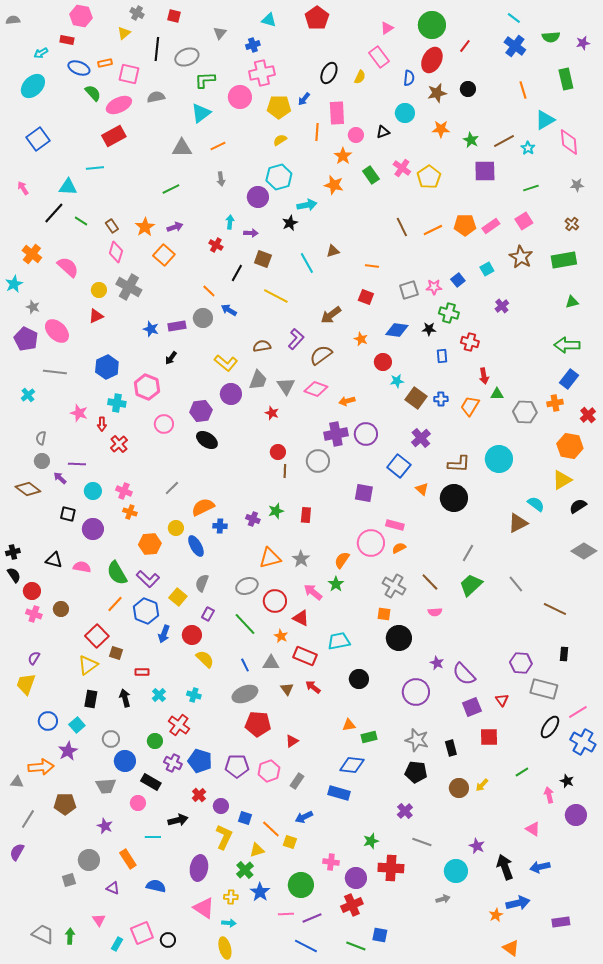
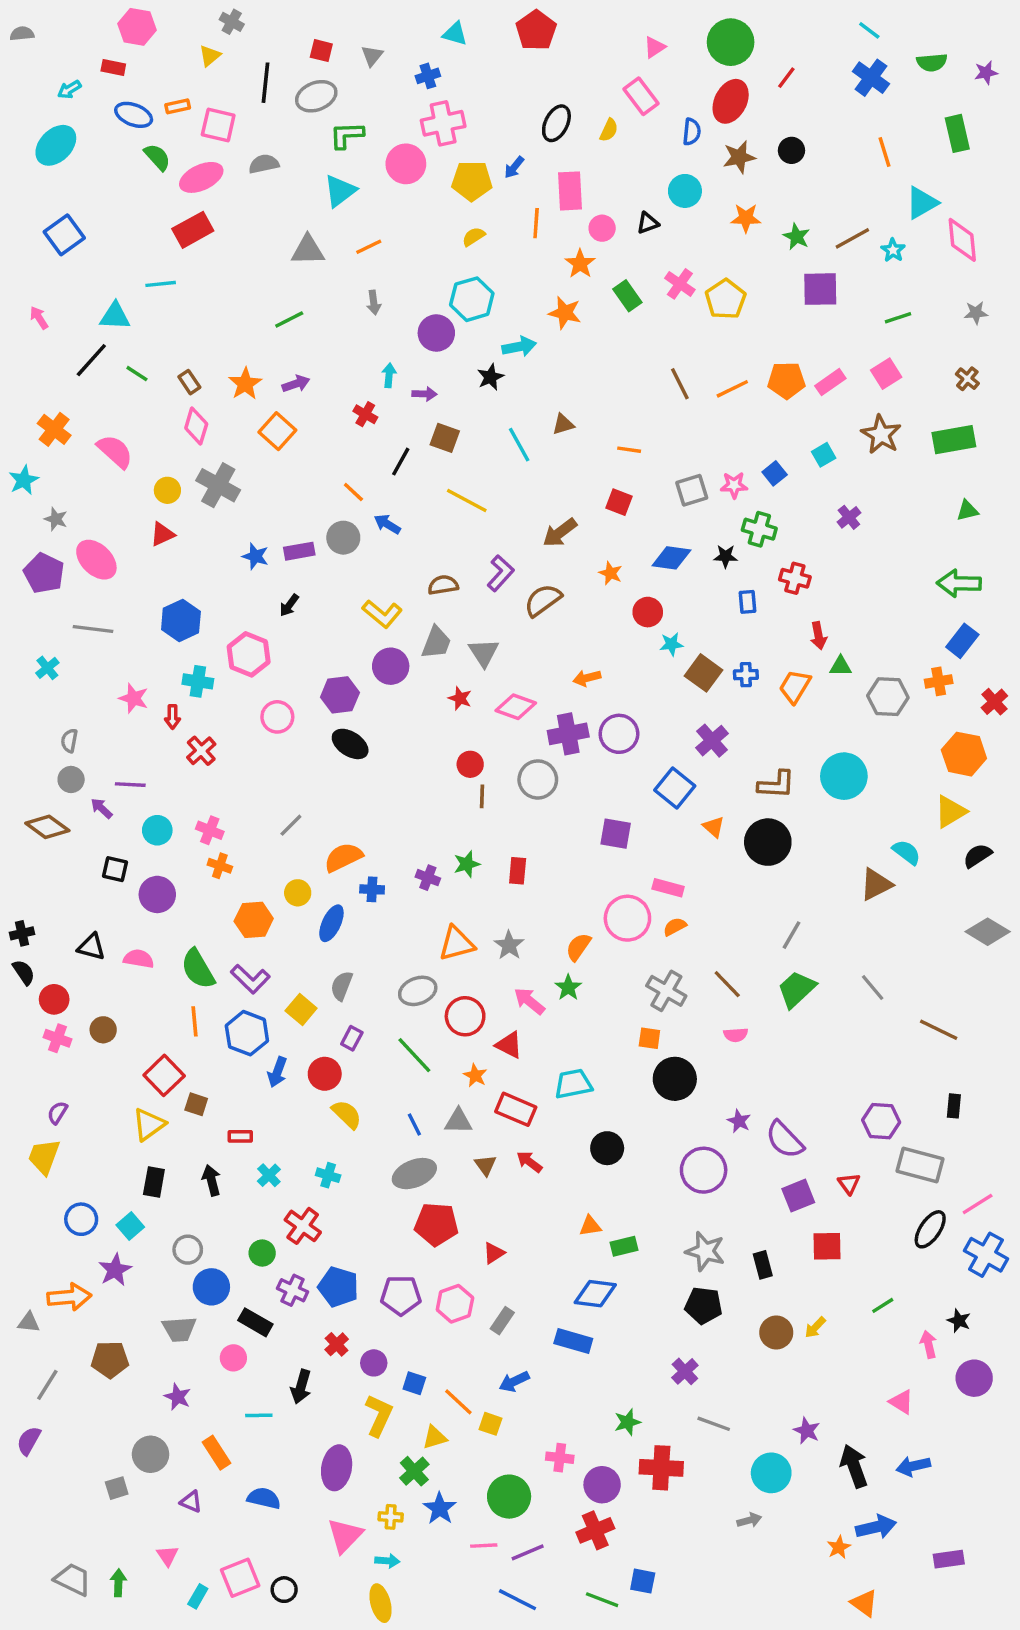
red square: (174, 16) -> (321, 51), moved
pink diamond: (316, 389) -> (516, 707), moved
blue ellipse: (196, 546) -> (331, 923), turned 55
orange line: (115, 604) -> (194, 1021), turned -48
black arrow: (178, 820) -> (301, 1387), turned 120
pink triangle: (204, 908) -> (345, 1535), turned 40

